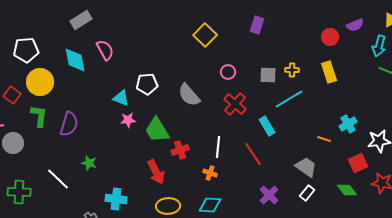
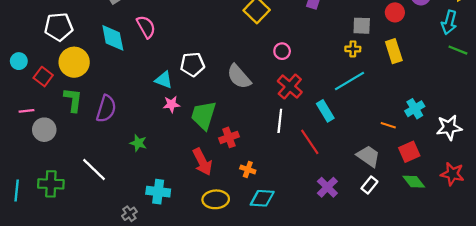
gray square: (268, 75) -> (362, 26), moved
green trapezoid: (157, 130) -> (204, 115), turned 48
white line: (218, 147) -> (280, 121), moved
green star: (89, 163) -> (138, 143), moved
red square: (358, 163) -> (409, 152), moved
orange cross: (210, 173) -> (248, 169), moved

